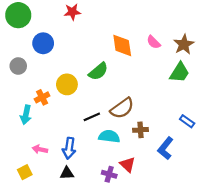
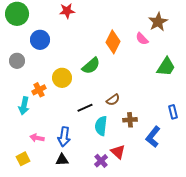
brown star: (184, 44) -> (158, 22), moved
orange diamond: (122, 45) -> (113, 42), turned 35
brown semicircle: (122, 108) -> (113, 100), size x0.6
blue rectangle: (187, 121) -> (173, 112), turned 40
cyan semicircle: (109, 136) -> (101, 126), turned -90
purple cross: (109, 174) -> (101, 161), turned 32

